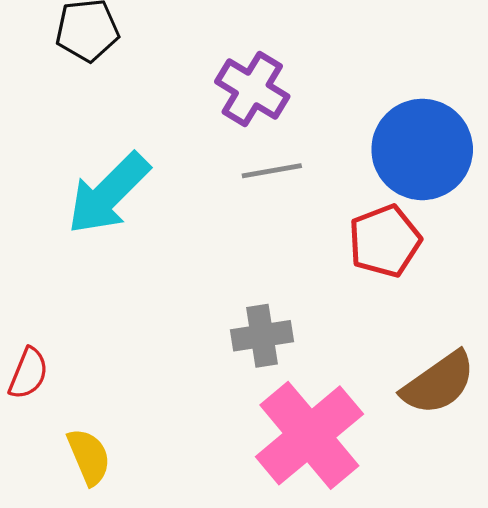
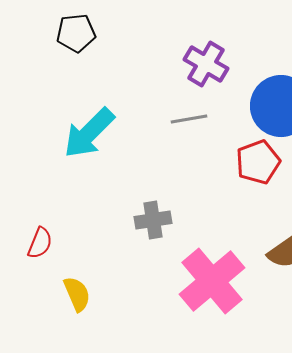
purple cross: (252, 89) -> (206, 64), moved
gray cross: (262, 336) -> (153, 220), moved

